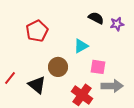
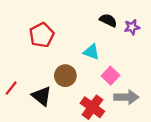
cyan triangle: (81, 46) -> (91, 52), turned 49
pink square: (98, 67) -> (110, 76), turned 35

